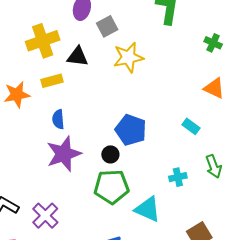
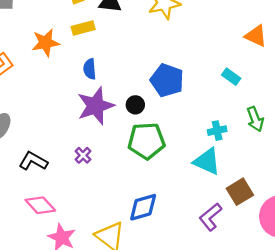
black circle: (110, 154) -> (135, 105), moved
cyan triangle: (148, 209) -> (207, 161), moved
purple cross: (45, 216) -> (83, 155), moved, size x0.6

